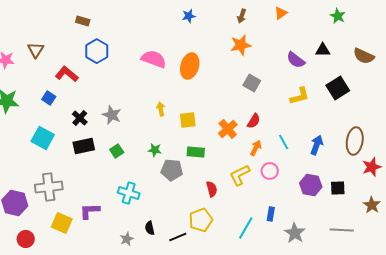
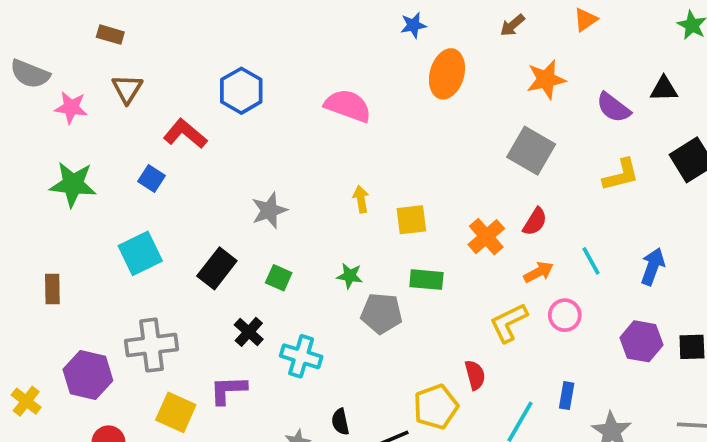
brown arrow: (242, 16) -> (512, 25), turned 32
brown rectangle: (83, 21) -> (110, 35), moved
orange star: (241, 45) -> (546, 79), moved
orange ellipse: (190, 66) -> (447, 74), moved
gray square: (252, 83) -> (531, 151), size x1.4
gray star: (112, 115) -> (269, 210), turned 30
black cross: (80, 118) -> (249, 332), moved
cyan square: (43, 138) -> (140, 253), turned 35
black rectangle: (84, 146) -> (217, 268), turned -40
orange arrow: (256, 148) -> (539, 272), turned 35
green square: (117, 151) -> (279, 278), turned -32
red semicircle: (212, 189) -> (475, 375), moved

